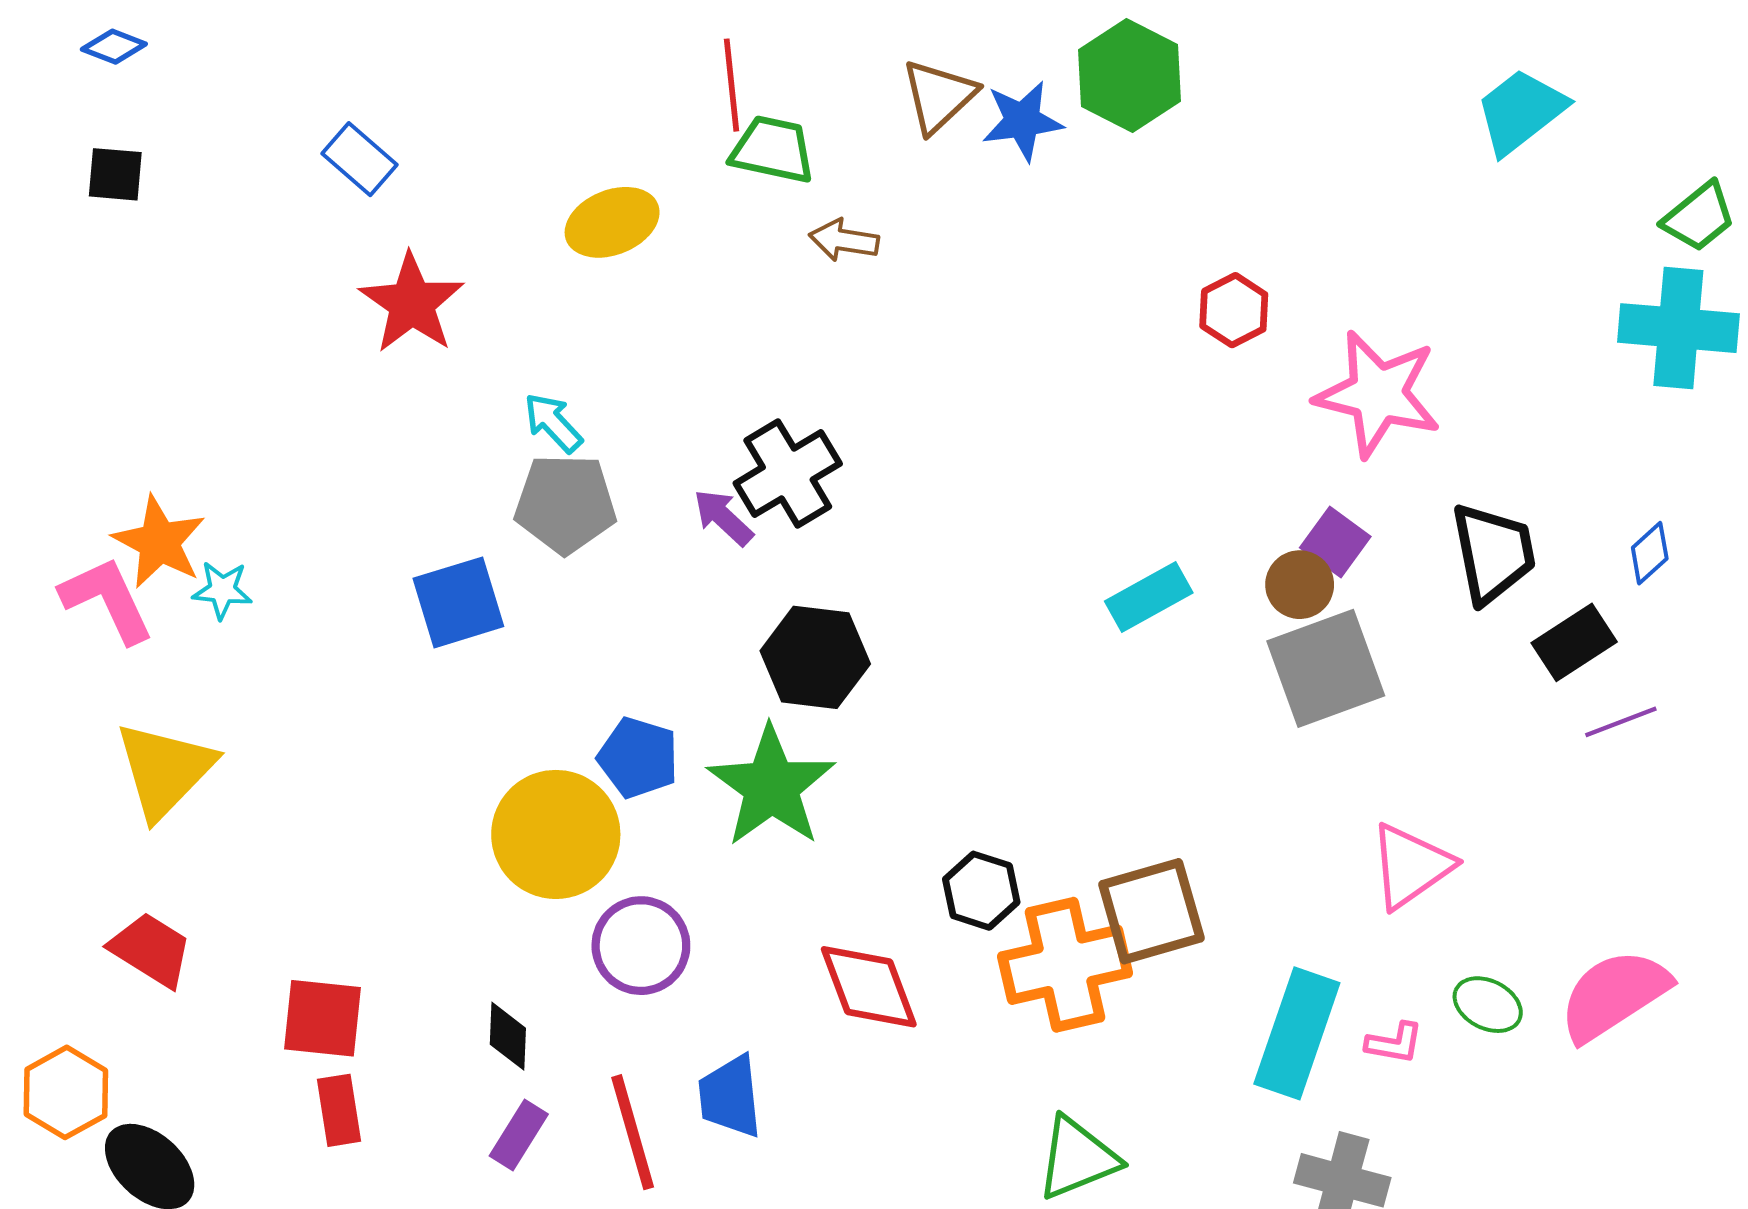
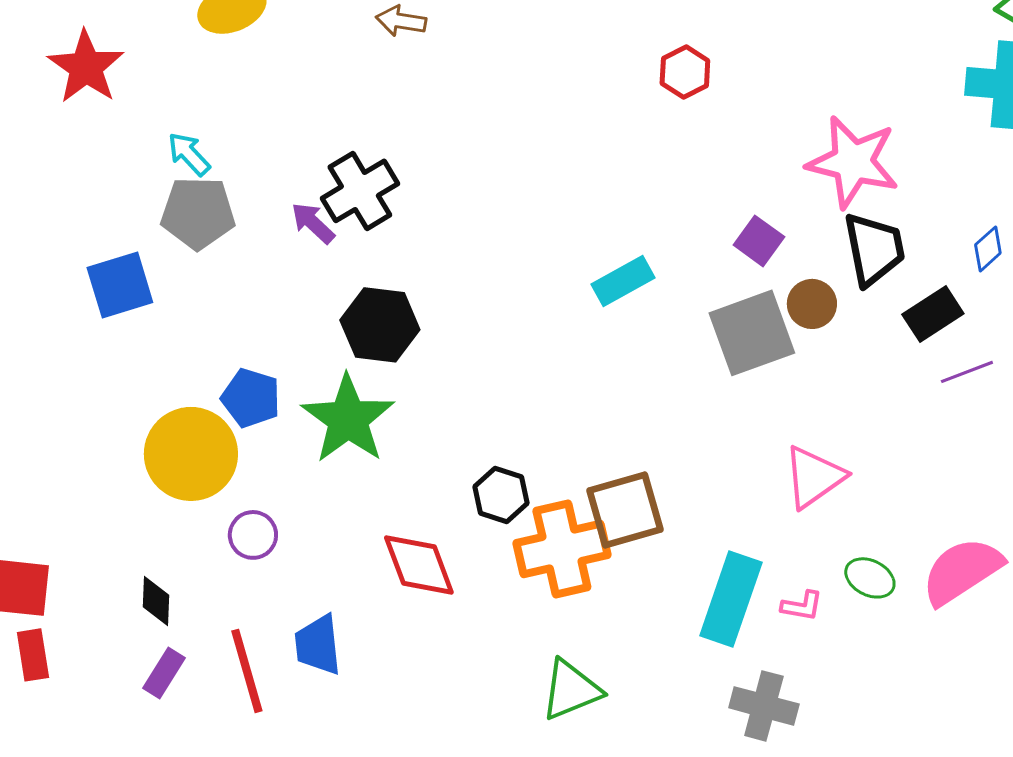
pink star: (1378, 394) -> (853, 162), moved
brown circle: (1300, 585) -> (812, 304), moved
purple circle: (641, 946) -> (253, 535), size x0.7

